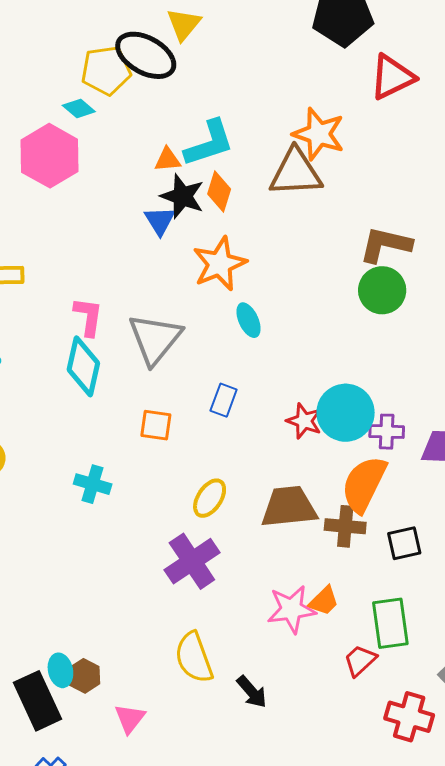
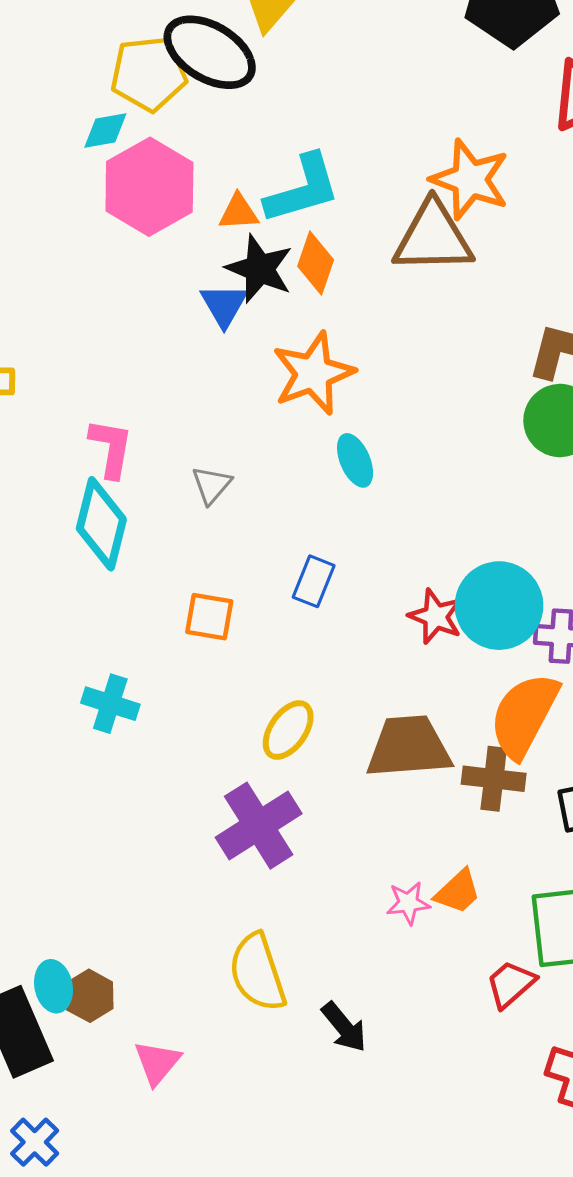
cyan diamond: (79, 108) -> (105, 130), turned -52
pink hexagon: (50, 156) -> (149, 187), moved
gray triangle: (155, 339) -> (212, 485), size x0.5
pink star: (291, 609) -> (408, 903), size x0.6

